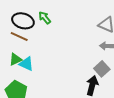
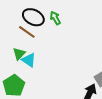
green triangle: (16, 59) -> (19, 54), turned -32

